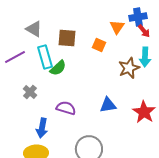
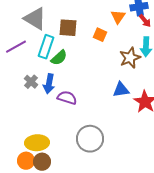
gray triangle: (34, 29) -> (35, 19), size x1.4
cyan rectangle: (45, 57) -> (46, 47), turned 35
blue triangle: (108, 105) -> (121, 90), moved
blue arrow: (42, 128) -> (49, 84), moved

